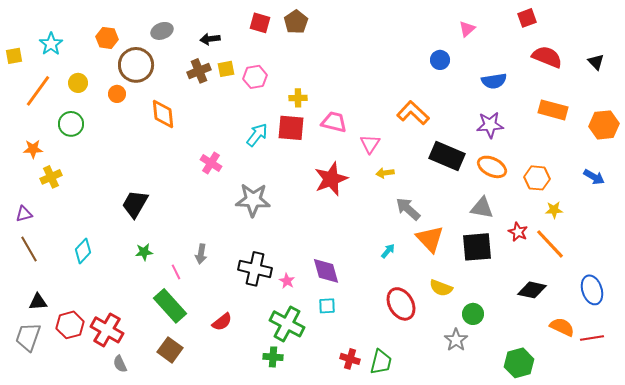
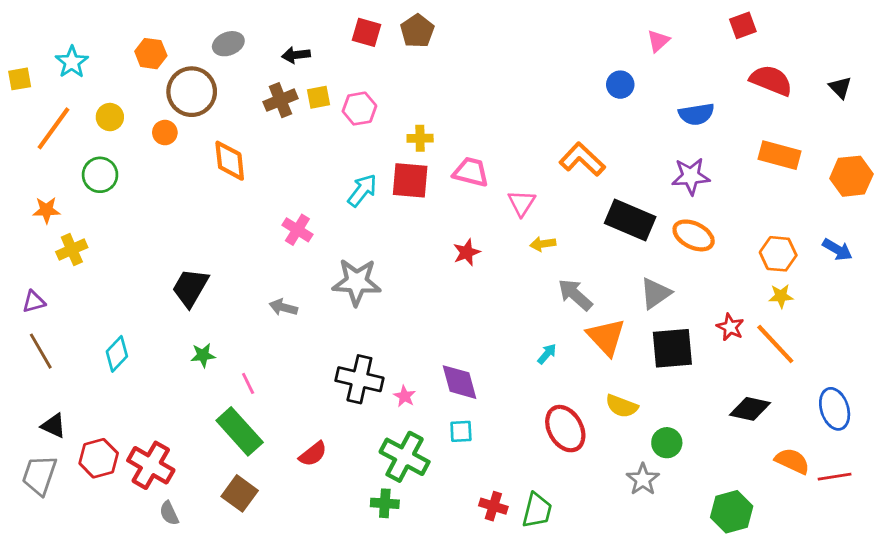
orange hexagon: (537, 178) -> (778, 254), moved
red star: (331, 179) -> (467, 252), size x0.6
gray triangle: (482, 208) -> (656, 293), moved, turned -45
gray arrow: (201, 254) -> (283, 307), moved, turned 96
black triangle: (38, 302) -> (53, 426), turned 30

